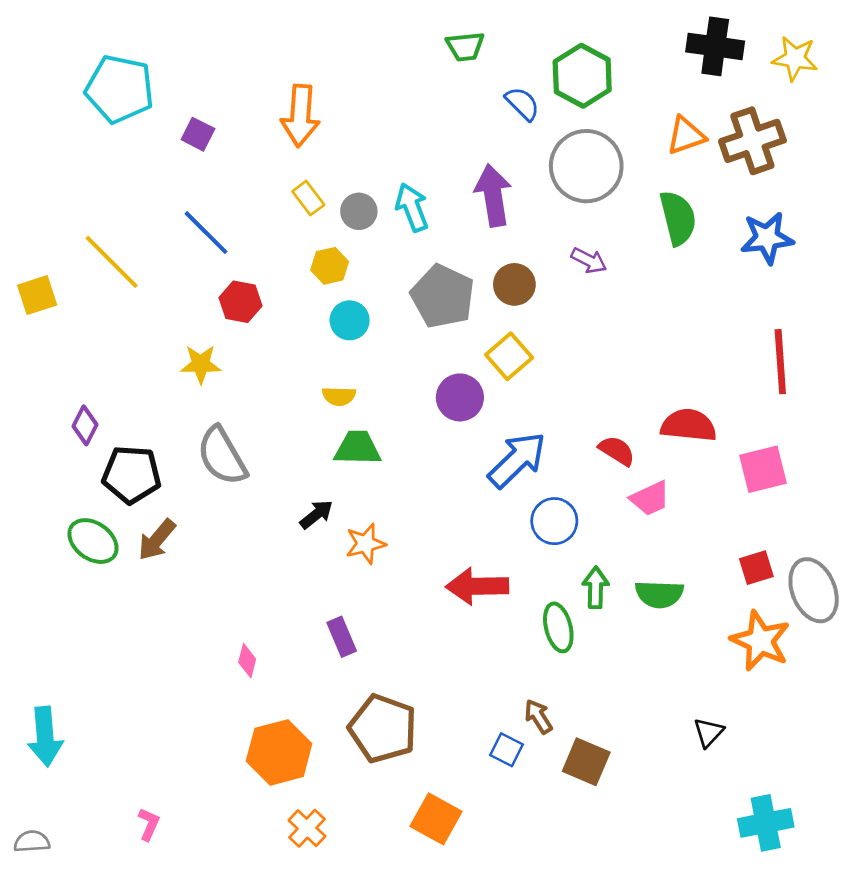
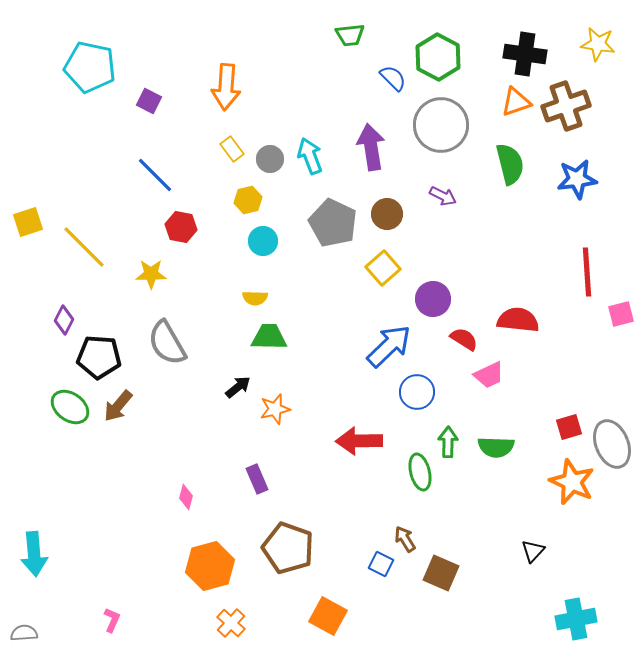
black cross: (715, 46) -> (525, 54), moved
yellow line: (112, 262) -> (84, 247), moved
purple circle: (460, 397) -> (433, 299), moved
pink square: (763, 469) -> (621, 314), moved, size x0.7

